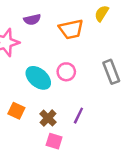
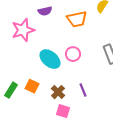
purple line: (78, 116) -> (83, 90), turned -48

